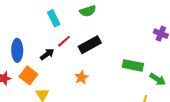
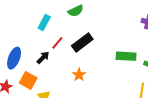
cyan rectangle: (54, 18) -> (44, 22), turned 63
blue ellipse: (17, 50) -> (14, 58), turned 30

